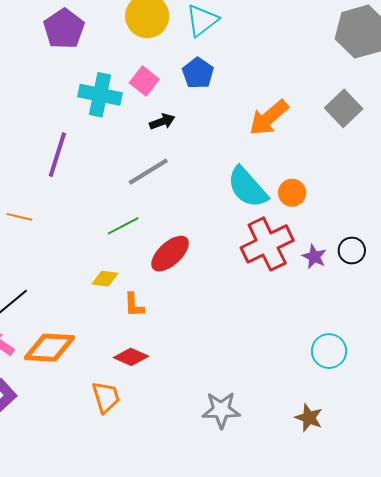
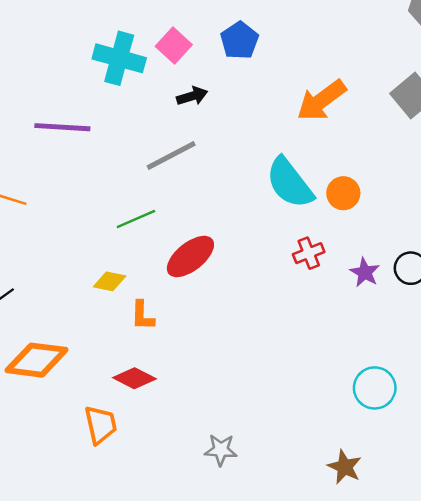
purple line: (57, 155) -> (62, 127), turned 72
red cross: (267, 244) -> (309, 253), size x0.5
gray star: (221, 410) -> (221, 450), moved, size x0.7

